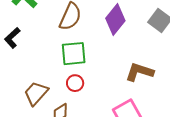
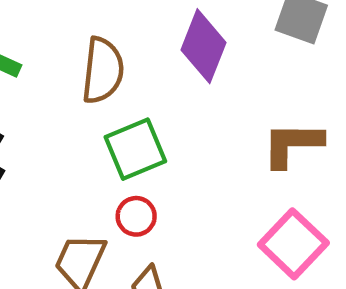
red circle: (75, 83) -> (136, 216), moved

